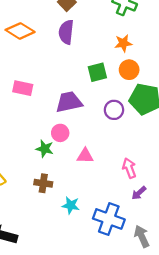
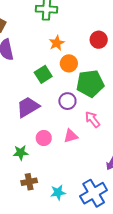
pink circle: (60, 133) -> (44, 138), moved
pink triangle: (85, 156) -> (71, 136), moved
pink arrow: (129, 168) -> (93, 120), moved
blue cross: (109, 219) -> (94, 193), turned -32

